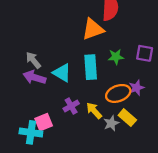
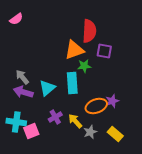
purple square: (145, 53) -> (104, 51), moved
green star: (116, 57) -> (84, 66), moved
cyan triangle: (62, 73) -> (47, 88), turned 48
yellow rectangle: (127, 118) -> (115, 134), moved
cyan cross: (31, 132) -> (16, 122), moved

